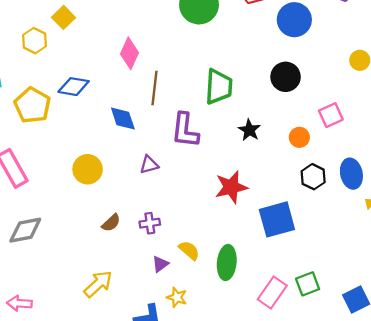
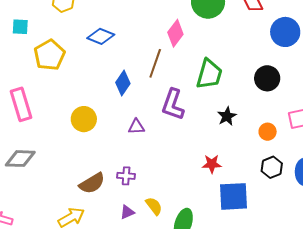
pink diamond: (130, 53) -> (175, 33), moved
blue diamond: (74, 87) -> (101, 36), moved
blue diamond: (123, 118) -> (123, 83), turned 40
red star: (231, 187) -> (212, 164), moved, size x0.7
brown semicircle: (111, 223) -> (92, 183), moved, size x1.5

